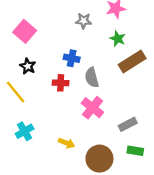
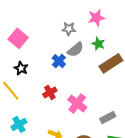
blue cross: (72, 58) -> (59, 61), turned 32
gray semicircle: (92, 78) -> (75, 50), moved, turned -114
red cross: (61, 83) -> (50, 92), moved, turned -32

